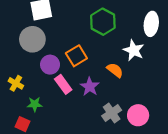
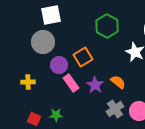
orange semicircle: (115, 70) -> (118, 82), moved
yellow cross: (16, 83) -> (28, 82), turned -32
green star: (35, 104) -> (56, 115), moved

